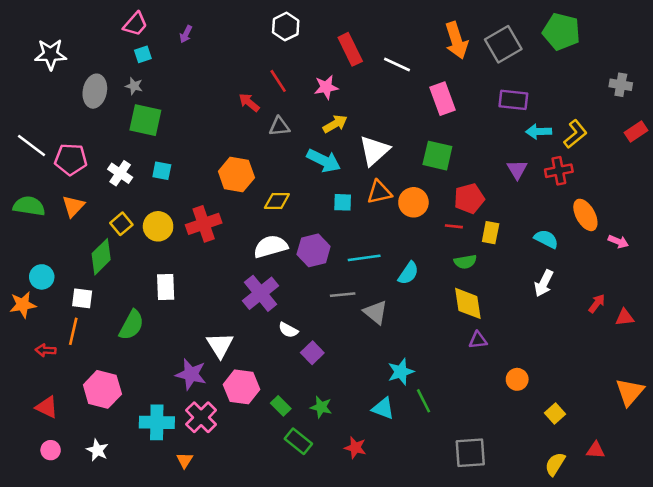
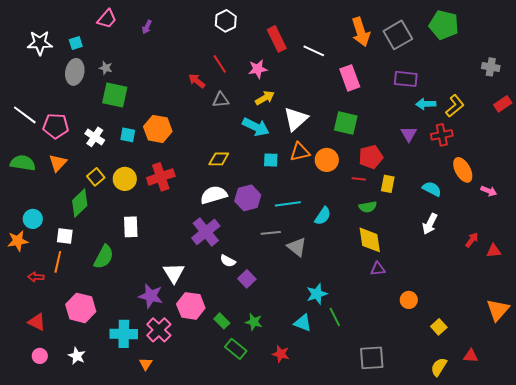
cyan square: (143, 54) -> (76, 43), moved
orange hexagon: (236, 174) -> (158, 129), moved

